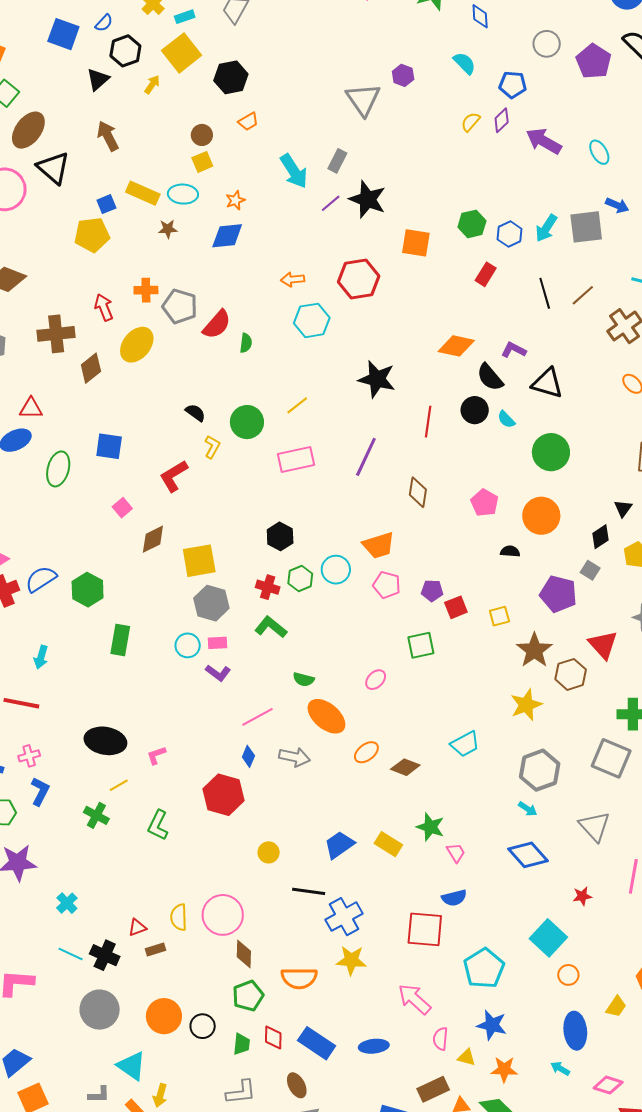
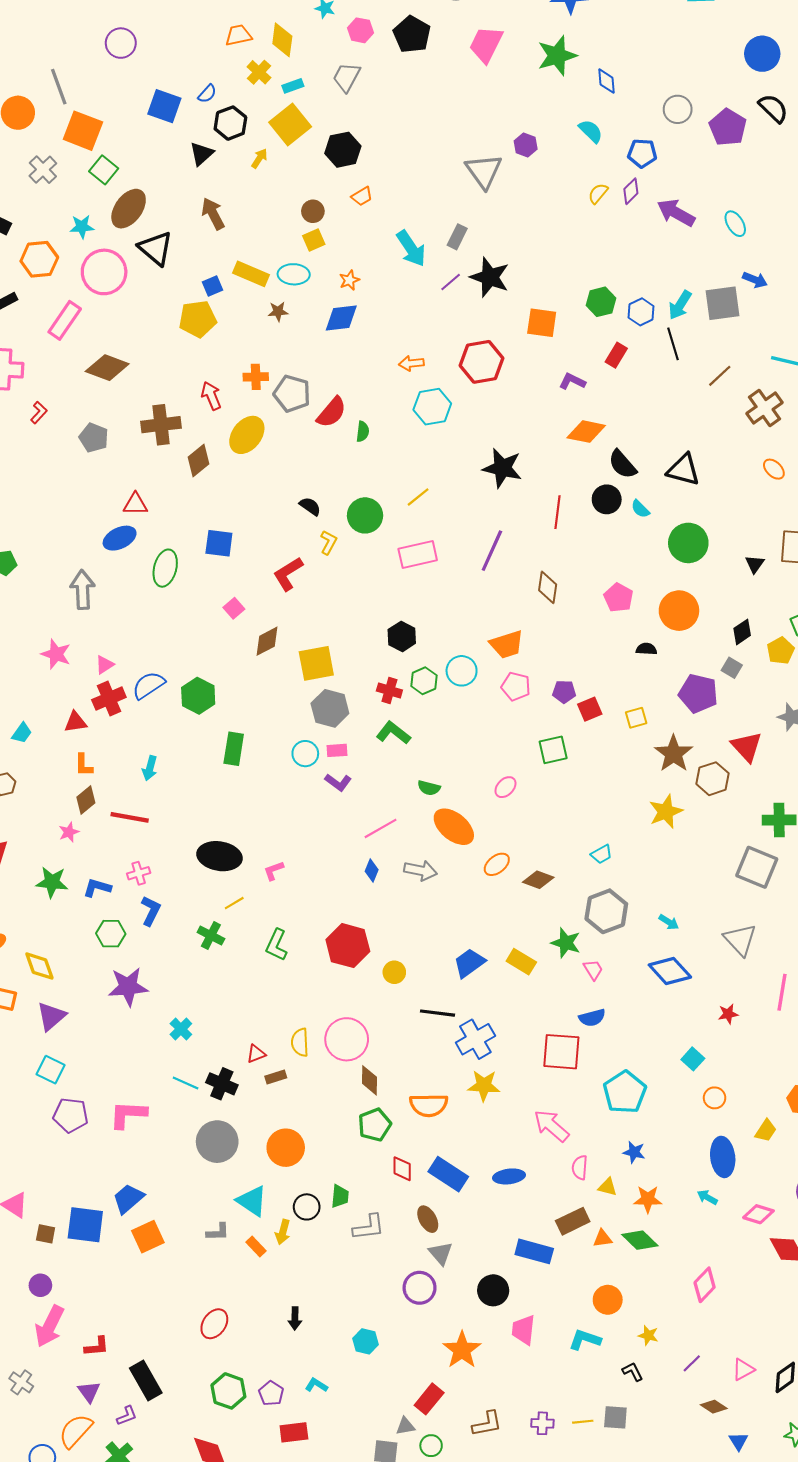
black line: (545, 293) -> (673, 344), moved
purple L-shape: (514, 350) -> (572, 381), moved
black triangle: (623, 508) -> (755, 564), moved
cyan trapezoid: (465, 744) -> (601, 854), size x0.7
gray hexagon: (540, 770) -> (606, 911), moved
red hexagon: (223, 795) -> (348, 946), moved
cyan square: (548, 938) -> (693, 1059), size x0.6
blue star: (492, 1025) -> (634, 1152), size x0.7
black circle: (203, 1026) -> (307, 1207), moved
green trapezoid: (242, 1044) -> (340, 1196), moved

